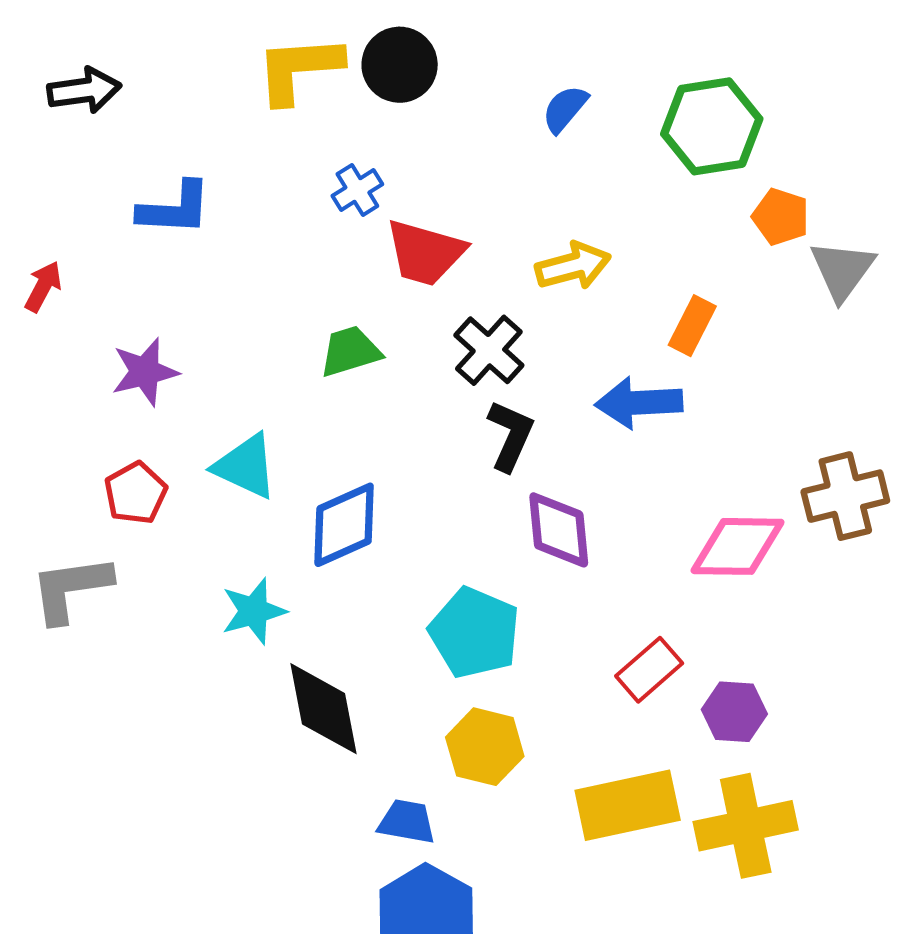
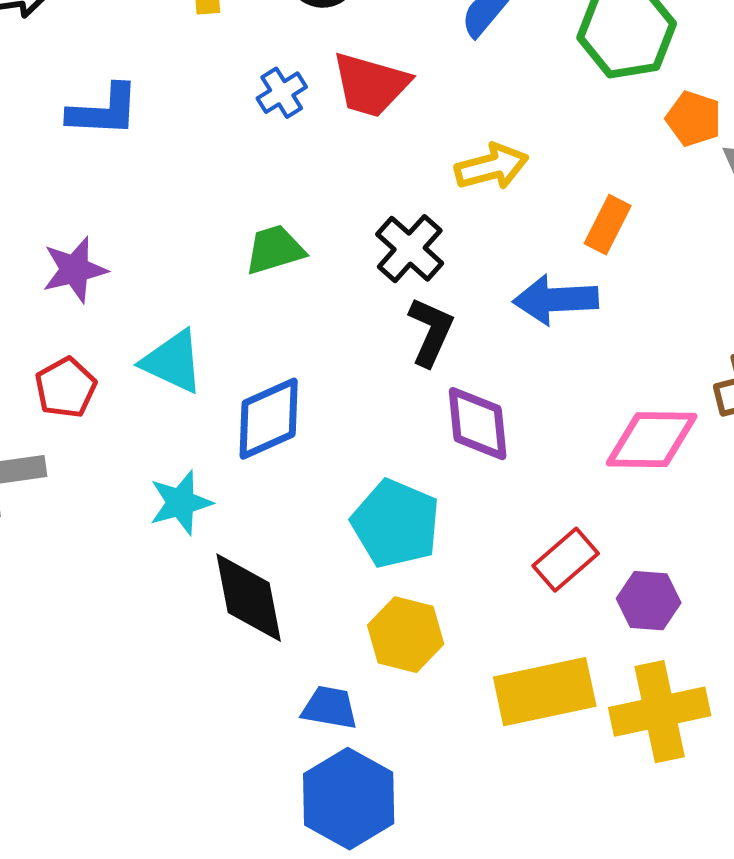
red trapezoid: (425, 253) -> (371, 85), moved

